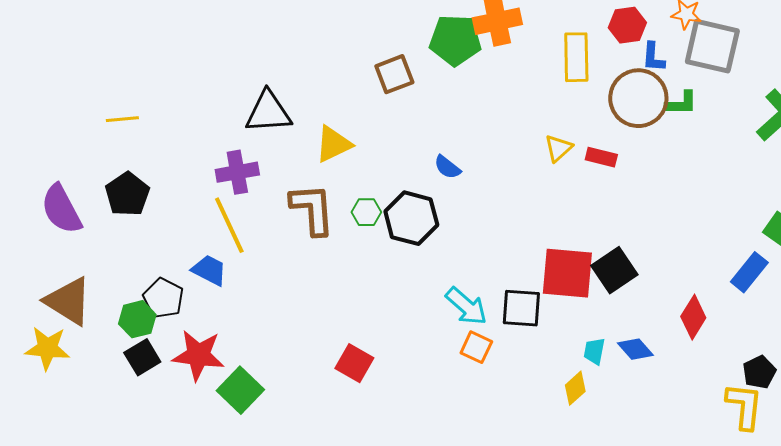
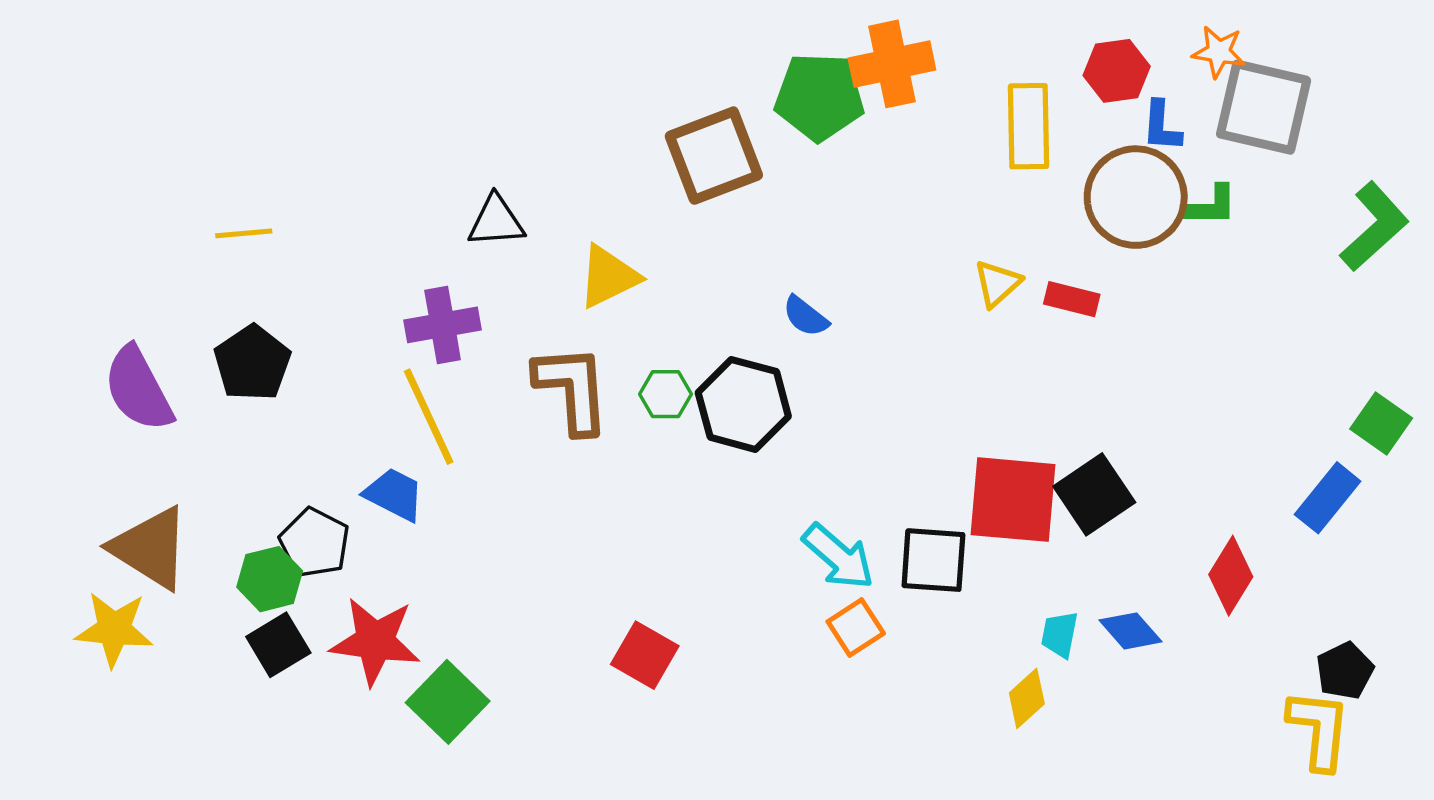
brown square: (394, 74) -> (714, 156), size x1.4
black triangle: (268, 112) -> (496, 221), size x0.7
orange square: (476, 347) -> (856, 627), turned 32

